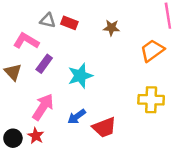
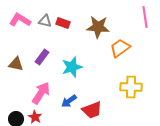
brown star: (111, 28) -> (98, 27), size x1.6
pink L-shape: (26, 41) -> (20, 20), moved
orange trapezoid: (152, 50) -> (120, 48), moved
brown triangle: (13, 72) -> (16, 64), turned -35

